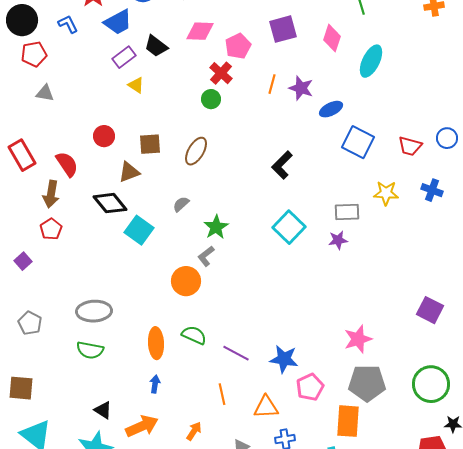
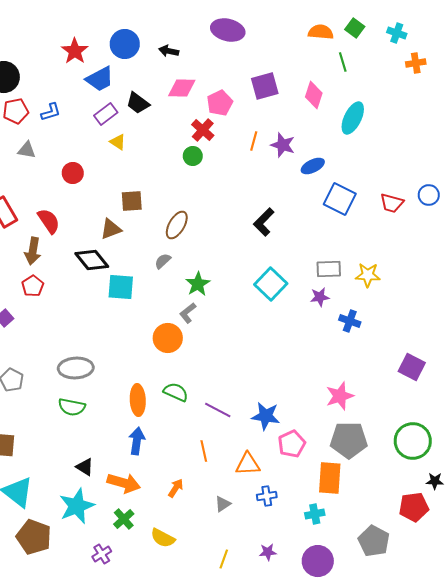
blue L-shape: (68, 24) -> (51, 112), moved, turned 100
red circle: (104, 136) -> (73, 173), moved
brown ellipse: (196, 151) -> (177, 225), moved
blue cross: (432, 190) -> (350, 321), moved
yellow star: (386, 193) -> (368, 275), moved
cyan square: (139, 230) -> (121, 287), turned -32
blue arrow: (155, 384) -> (137, 441), size x1.5
orange arrow: (142, 426) -> (124, 483), turned 40

